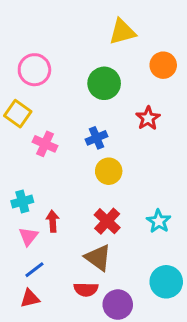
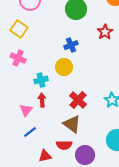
pink cross: (45, 144) -> (18, 58), moved
yellow circle: (109, 171) -> (64, 67), moved
cyan cross: (22, 201) -> (41, 80), moved
red triangle: (30, 298) -> (45, 156), moved

